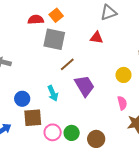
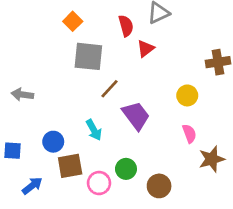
orange square: (56, 15) -> (73, 21), moved
red semicircle: (36, 20) -> (126, 26), moved, turned 84
red triangle: (96, 38) -> (145, 49), turned -40
green circle: (72, 133) -> (126, 169), moved

